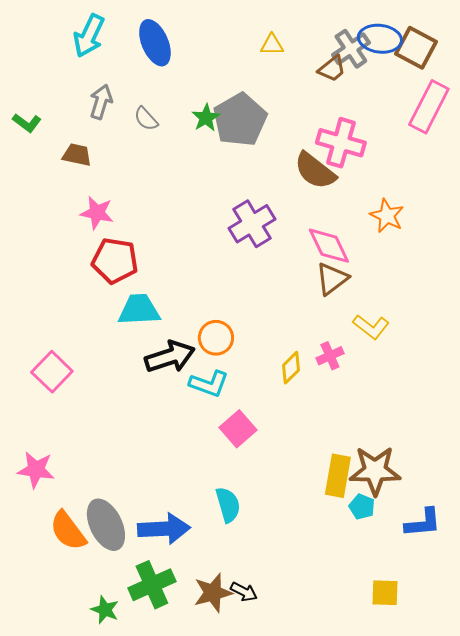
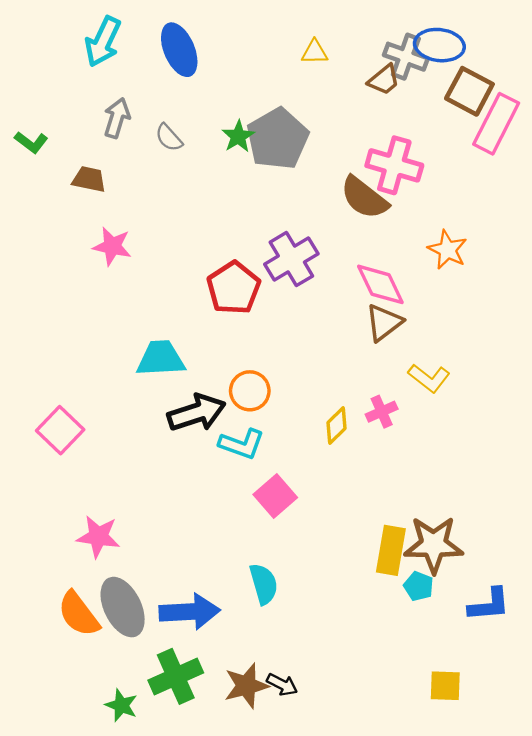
brown square: (416, 48) -> (469, 91), moved
gray cross: (351, 49) -> (406, 57), turned -36
red pentagon: (115, 261) -> (234, 288), moved, turned 30
pink star: (36, 470) -> (98, 537), moved

